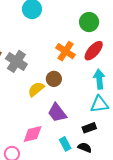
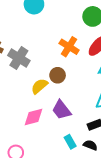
pink diamond: (33, 134) -> (33, 117), moved

